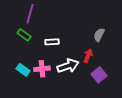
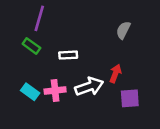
gray semicircle: (99, 35) -> (123, 30), moved
purple square: (99, 75) -> (130, 98), turned 35

